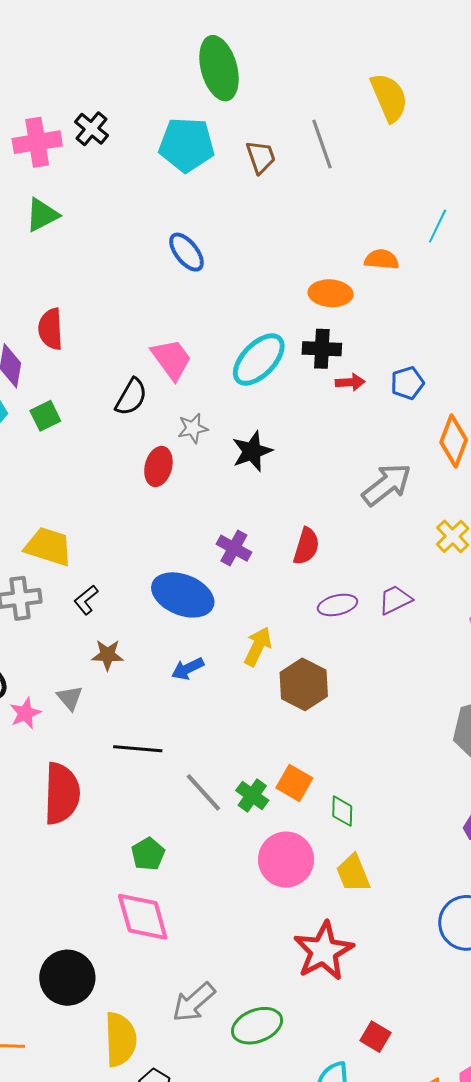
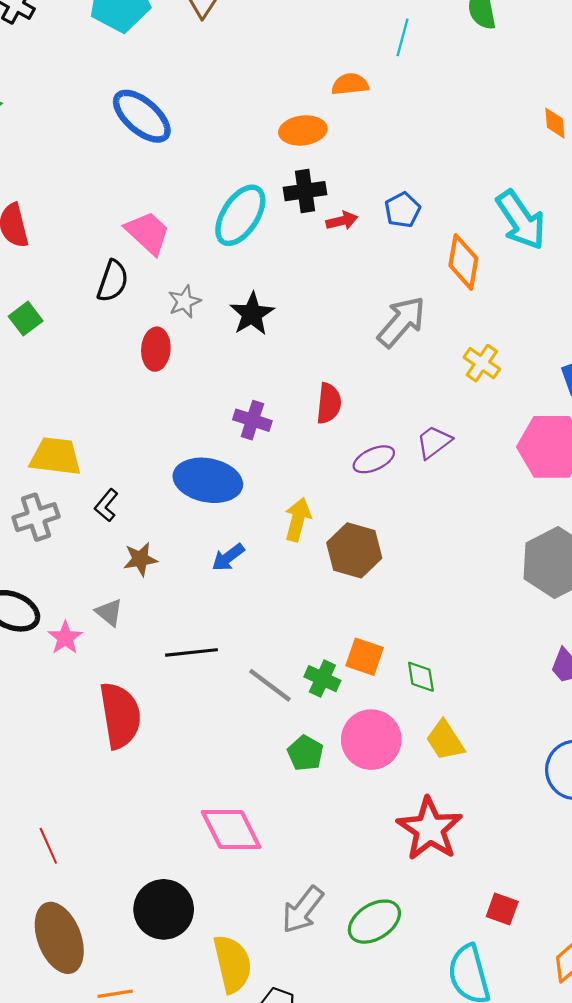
blue ellipse: (186, 252) -> (142, 116), size x1.4
green pentagon: (148, 854) -> (305, 753), moved

